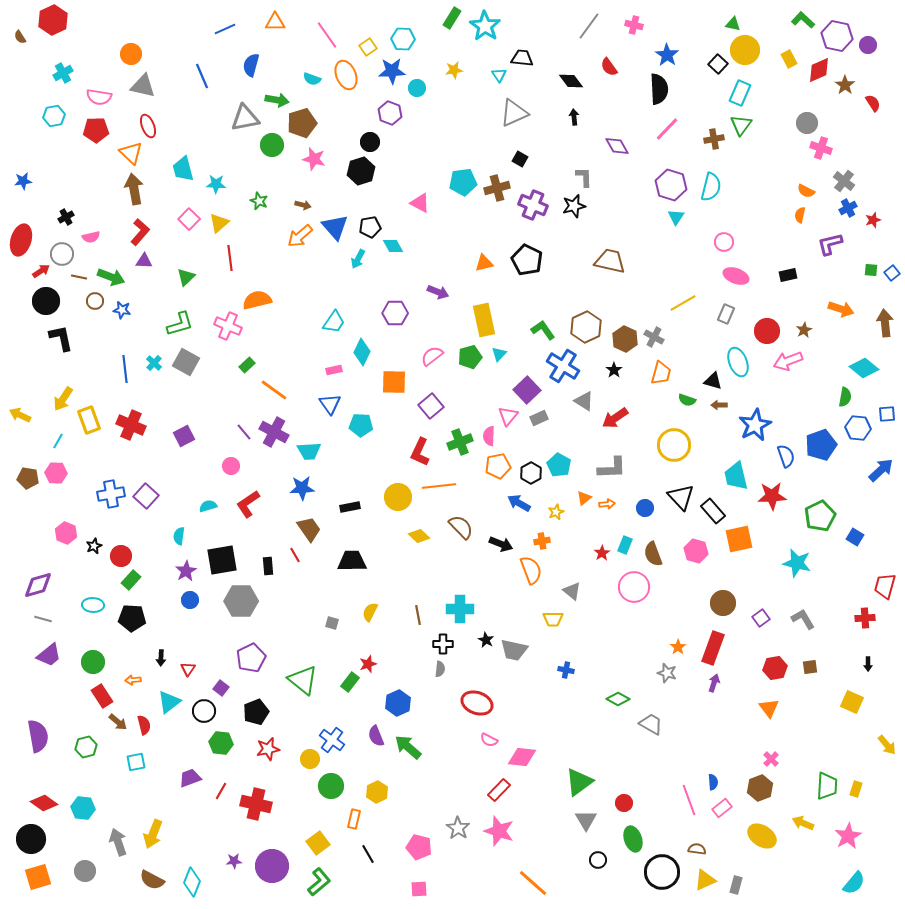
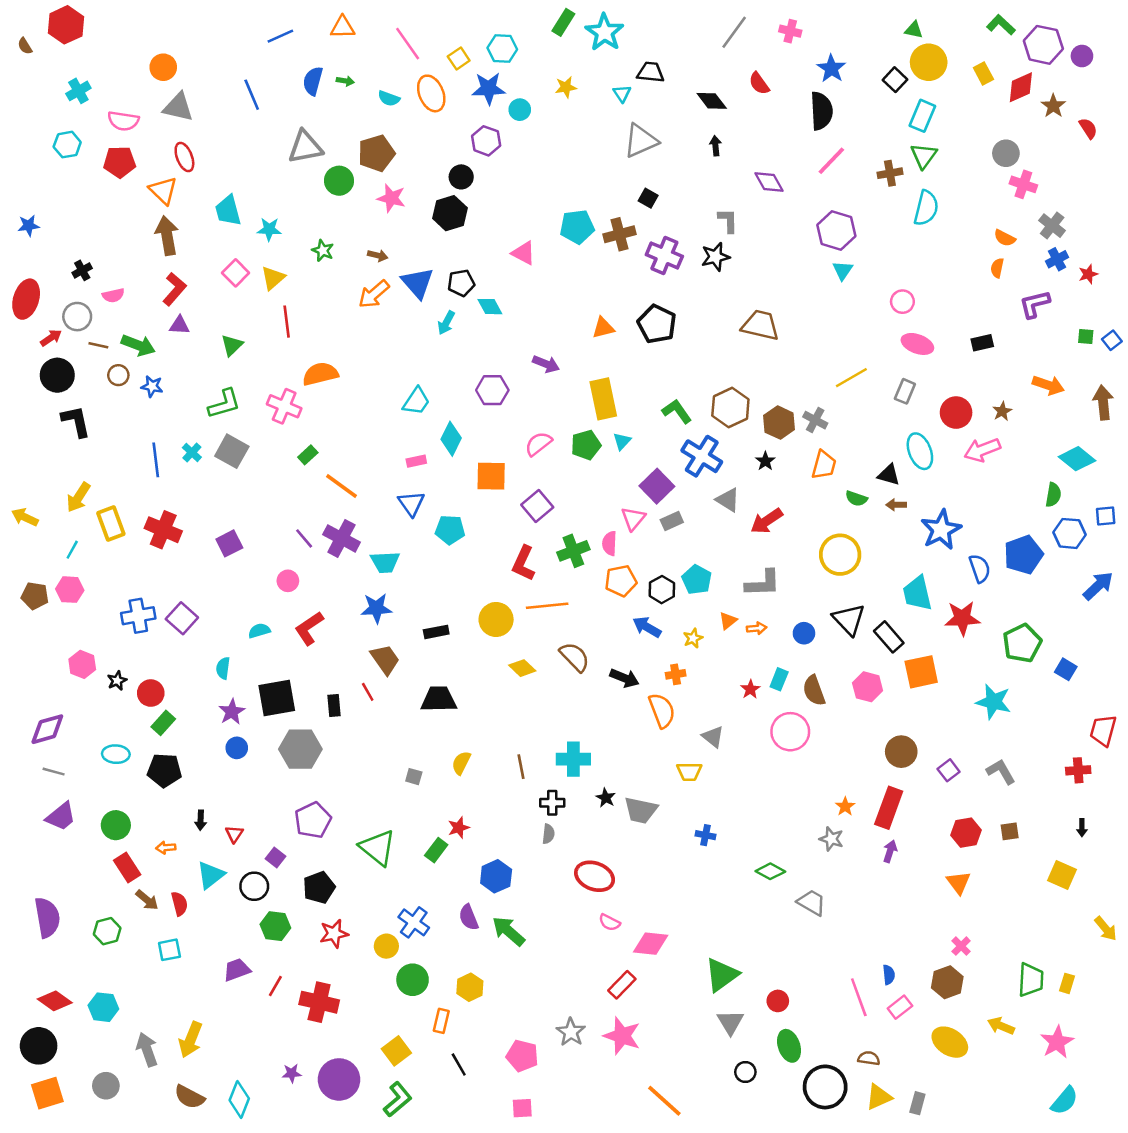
green arrow: (277, 100) -> (345, 81), moved, size x0.6
cyan semicircle: (711, 187) -> (926, 208), moved

